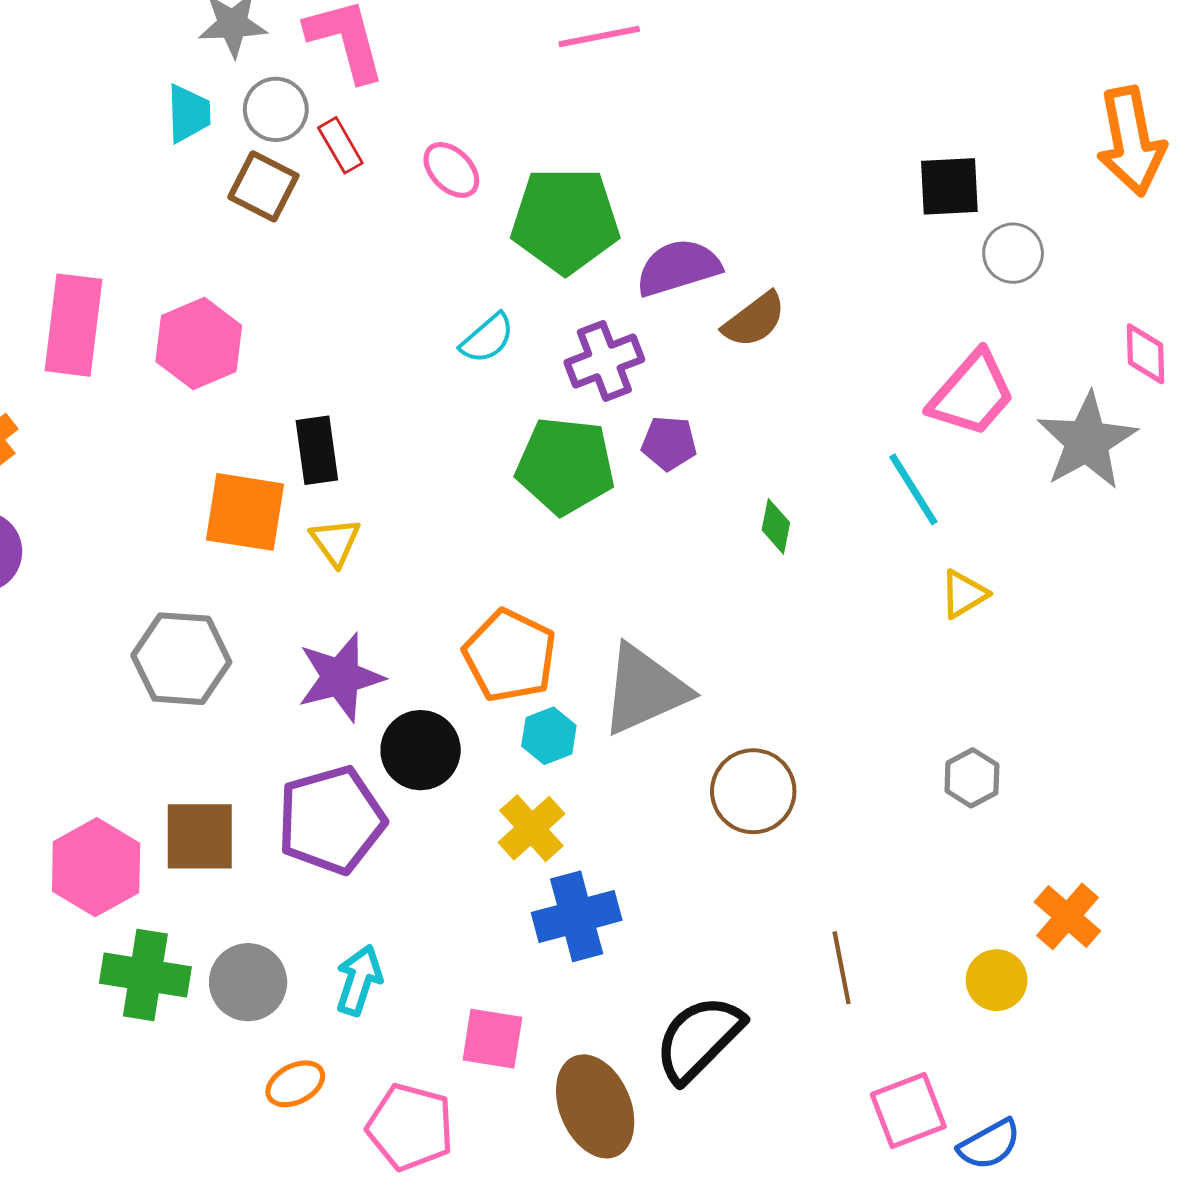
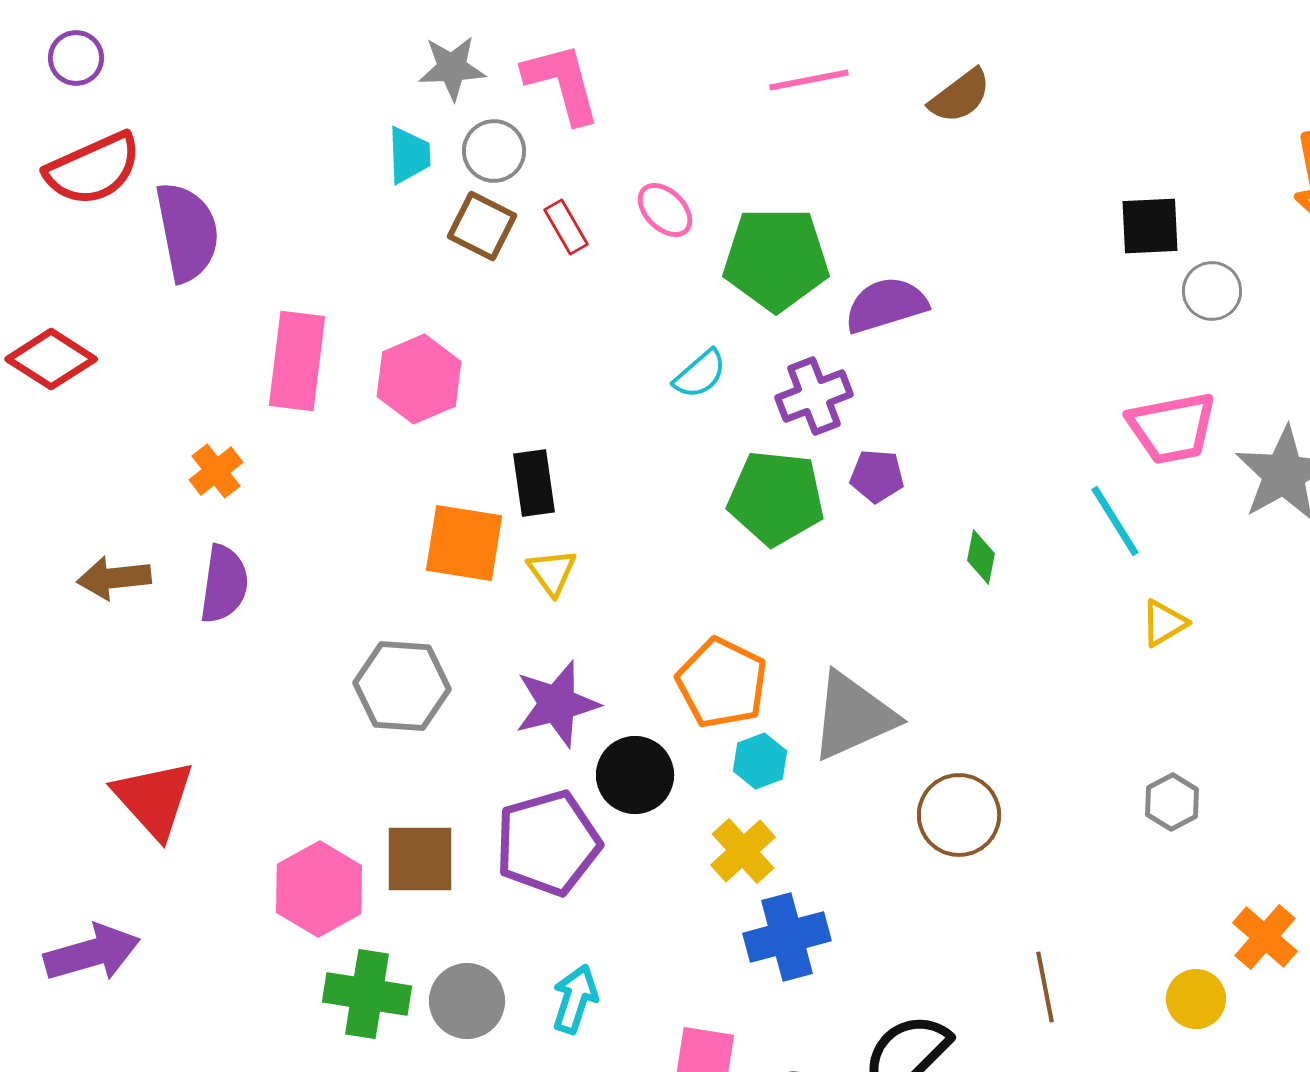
red rectangle: (340, 145) -> (566, 227), moved
brown semicircle: (754, 320) -> (960, 96), moved
pink trapezoid: (972, 394) -> (1172, 428), turned 38

